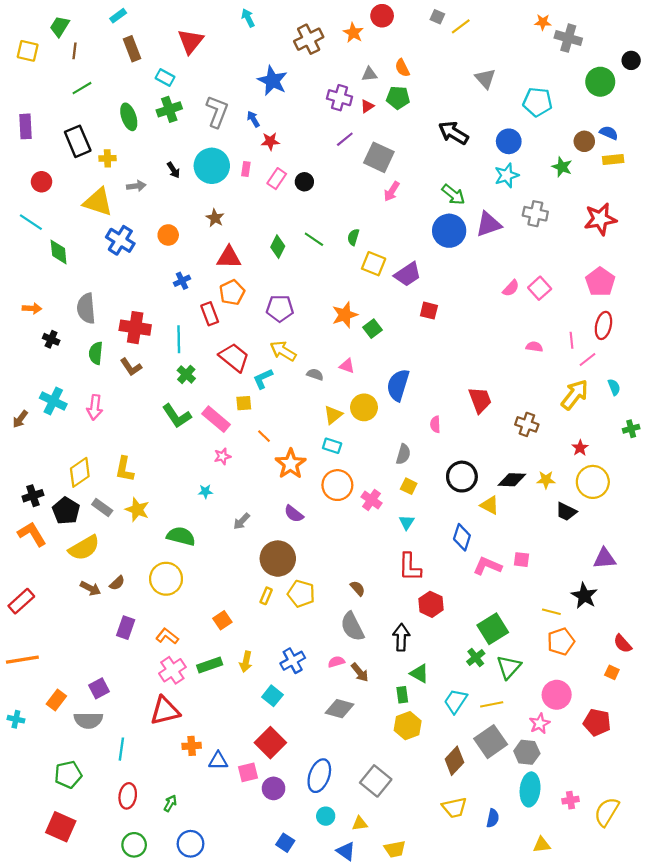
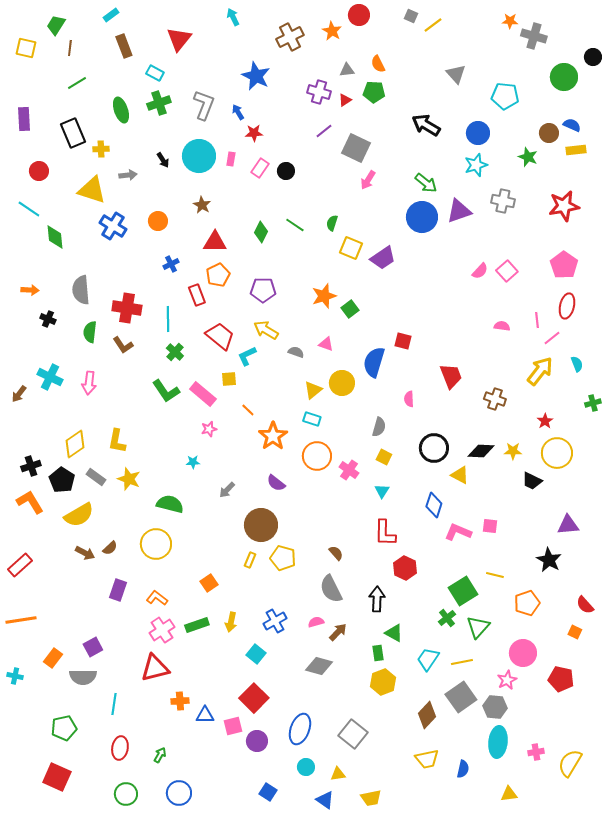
red square: (429, 311) -> (403, 341), moved
yellow line: (551, 612) -> (495, 575), moved
brown arrow: (360, 672) -> (338, 632), turned -96

